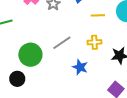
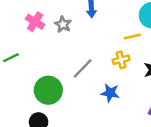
yellow line: (98, 15) -> (132, 36), moved

